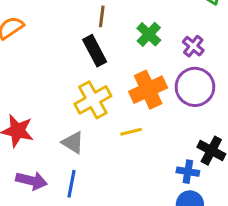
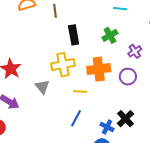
brown line: (102, 16) -> (55, 11), moved, turned -32
purple circle: (195, 87) -> (128, 77), size x0.7
blue line: (71, 184) -> (76, 118), moved

